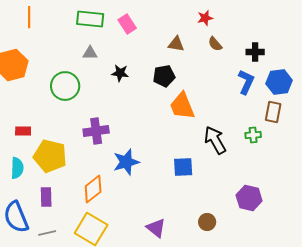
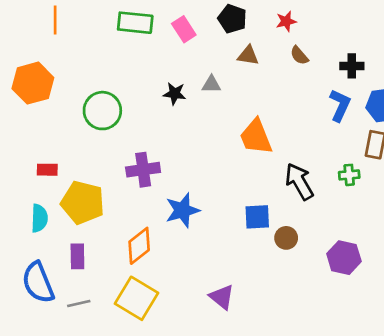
gray triangle: (90, 53) -> (211, 84), moved
black pentagon: (164, 76) -> (232, 19), moved, turned 30
brown circle: (207, 222) -> (286, 238), moved

